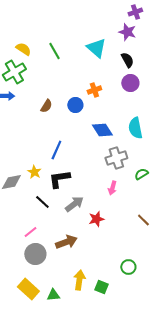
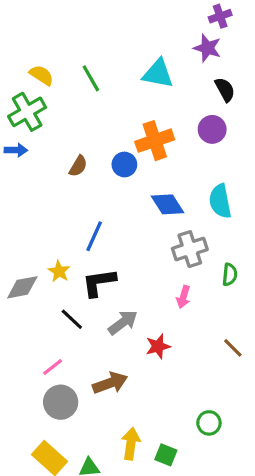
cyan triangle: (96, 48) -> (158, 74), turned -30
black semicircle: (127, 60) -> (225, 90), moved
orange cross: (94, 90) -> (155, 141), size x1.6
green semicircle: (141, 174) -> (230, 275), turned 128

